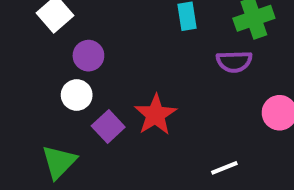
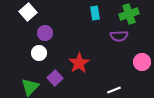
purple square: (108, 127) -> (55, 78), moved

